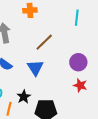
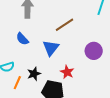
red star: (80, 85) -> (67, 72), moved

